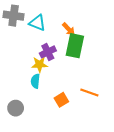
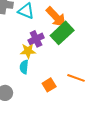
orange arrow: (69, 29) -> (56, 17), size x1.6
green rectangle: (75, 46) -> (62, 33), turned 35

